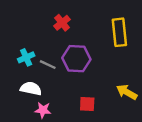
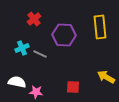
red cross: (62, 23) -> (34, 19), moved
purple hexagon: (76, 59) -> (64, 35), moved
white semicircle: (31, 89) -> (17, 82), moved

